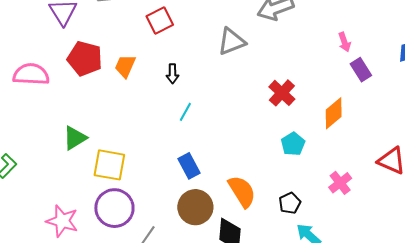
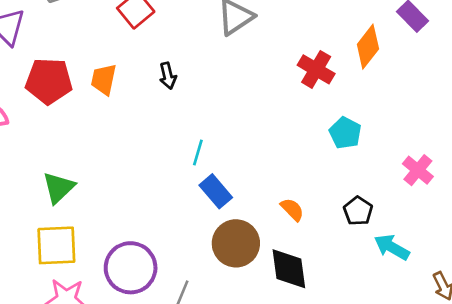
cyan line: (185, 112) -> (198, 153), moved
orange diamond: (334, 113) -> (368, 47), moved
yellow square: (109, 165) -> (56, 245), moved
orange semicircle: (242, 191) -> (292, 209), size x0.6

